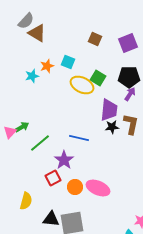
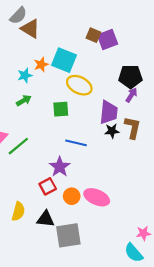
purple square: (128, 43) -> (108, 39), moved
cyan square: (68, 62) -> (64, 60), size x1.6
green square: (98, 78) -> (61, 109), moved, turned -35
green arrow: (22, 127) -> (24, 100), moved
green line: (40, 143) -> (18, 146), moved
black triangle: (51, 219) -> (46, 219), moved

